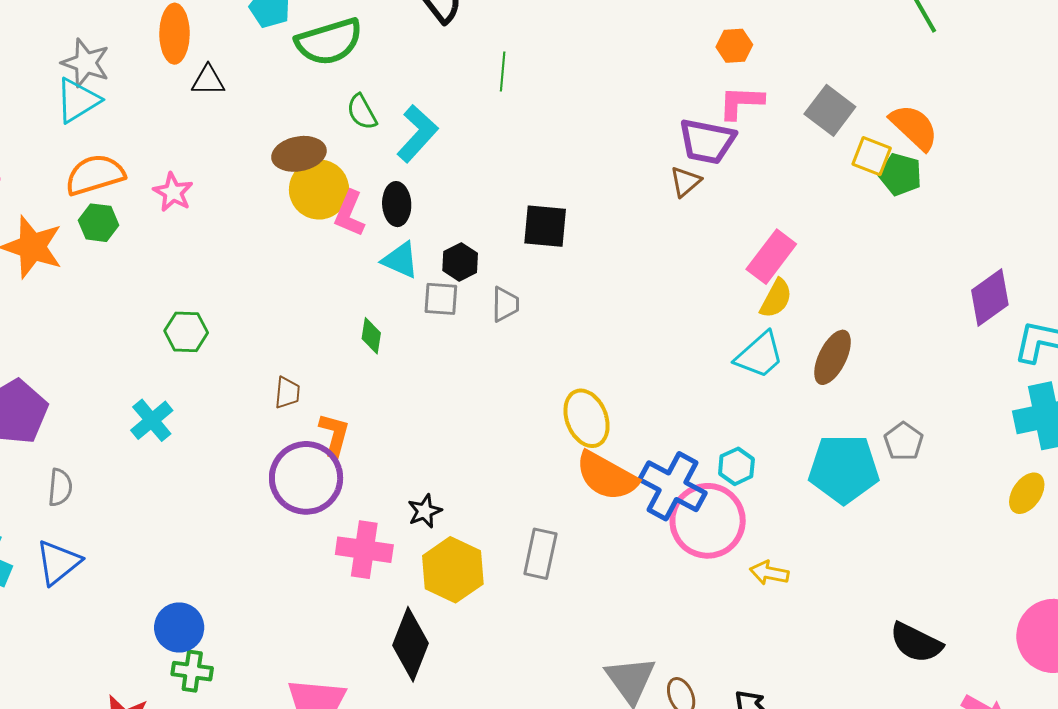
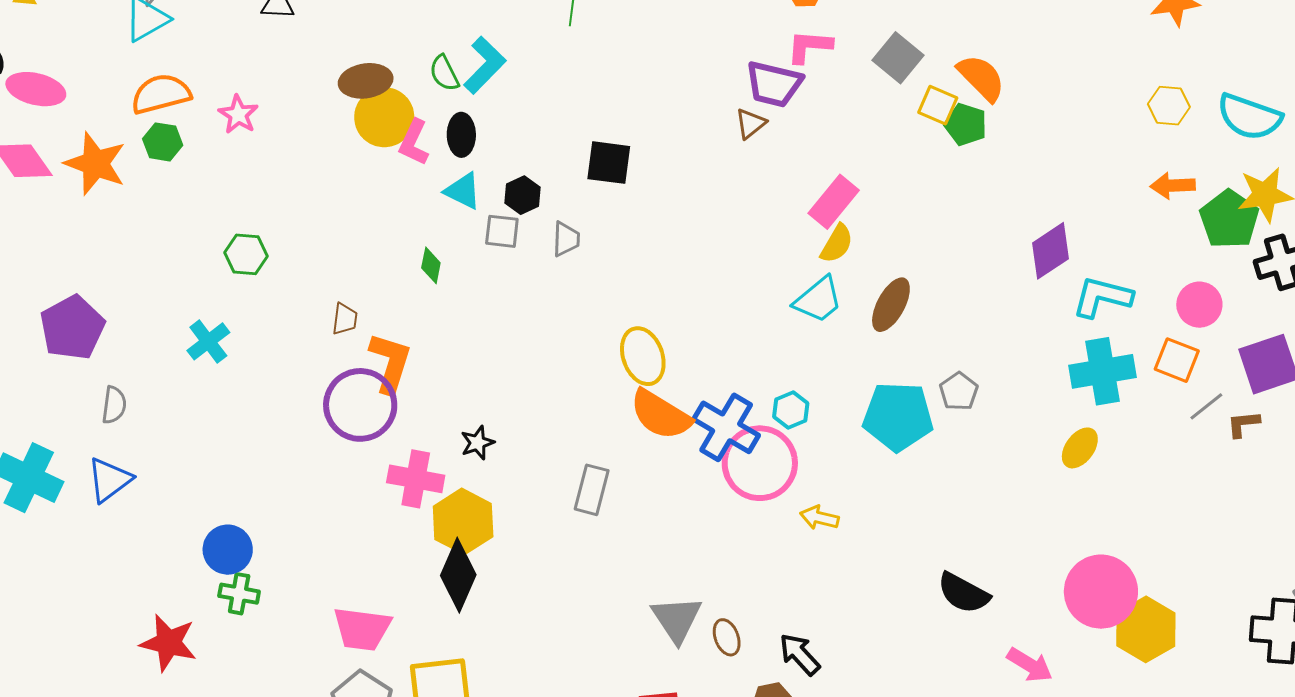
green semicircle: (362, 112) -> (444, 73), moved
orange L-shape: (334, 435) -> (390, 363), size x1.4
yellow hexagon: (453, 570) -> (463, 521), moved

